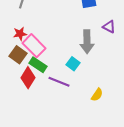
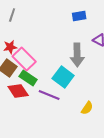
cyan square: (73, 64) -> (63, 77), size x1.5
red diamond: (28, 78) -> (18, 91), turned -65

